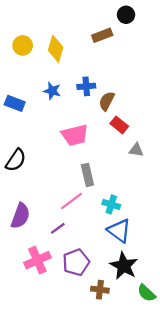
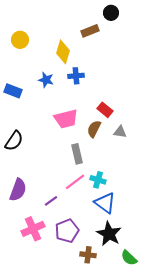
yellow diamond: (56, 49) -> (63, 52), moved
brown semicircle: (107, 101) -> (94, 129), moved
pink line: (71, 201) -> (75, 182), moved

